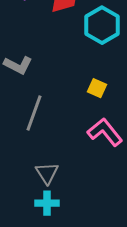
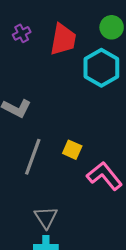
yellow square: (97, 88) -> (72, 150), moved

